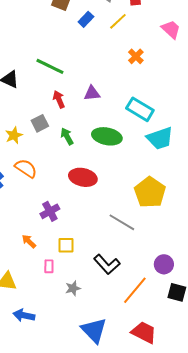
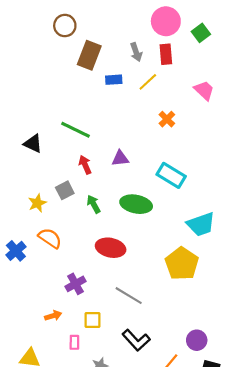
blue rectangle: (86, 19) -> (114, 80), turned 42
cyan trapezoid: (160, 138) -> (201, 224), moved
gray line: (122, 222) -> (129, 296), moved
orange arrow: (29, 241) -> (53, 316), turned 119

